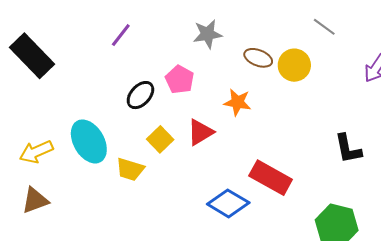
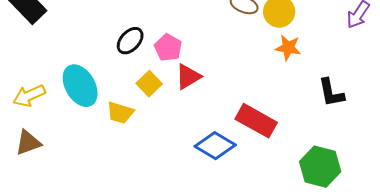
pink pentagon: (180, 80) -> (168, 48), moved
orange star: (238, 102) -> (288, 48), moved

